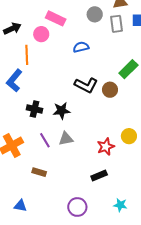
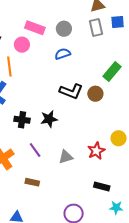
gray circle: (95, 14) -> (64, 29), moved
gray triangle: (66, 139) -> (66, 157), moved
black rectangle: (99, 175) -> (102, 187), moved, turned 42

